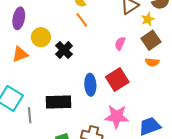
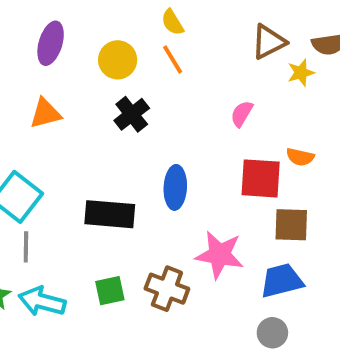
yellow circle: (41, 37) -> (118, 60), moved
brown square: (151, 40) -> (291, 225), moved, turned 30
red square: (117, 79) -> (261, 178), moved, turned 30
gray line: (30, 115) -> (26, 247), moved

